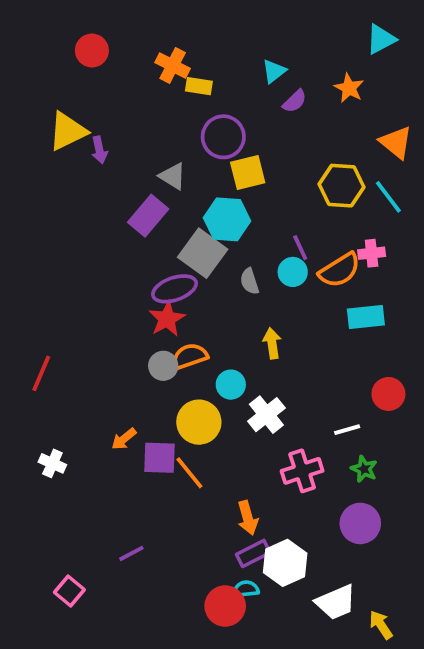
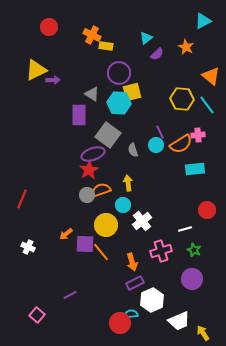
purple arrow: (99, 150) -> (53, 80), turned -80
purple rectangle: (148, 216) -> (79, 115), turned -40
cyan hexagon: (227, 219) -> (119, 103), moved
yellow arrow: (272, 343) -> (128, 183), moved
orange arrow: (248, 518) -> (132, 262), moved
purple rectangle: (253, 553) -> (135, 283), moved

